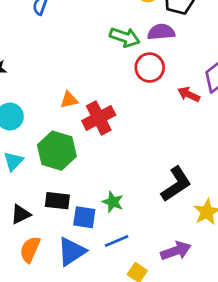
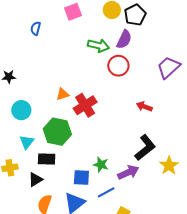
purple semicircle: (161, 32) -> (124, 39), turned 126
red arrow: (189, 94) -> (144, 107), moved
black rectangle: (57, 201) -> (47, 159), moved
purple arrow: (176, 251) -> (128, 172), moved

